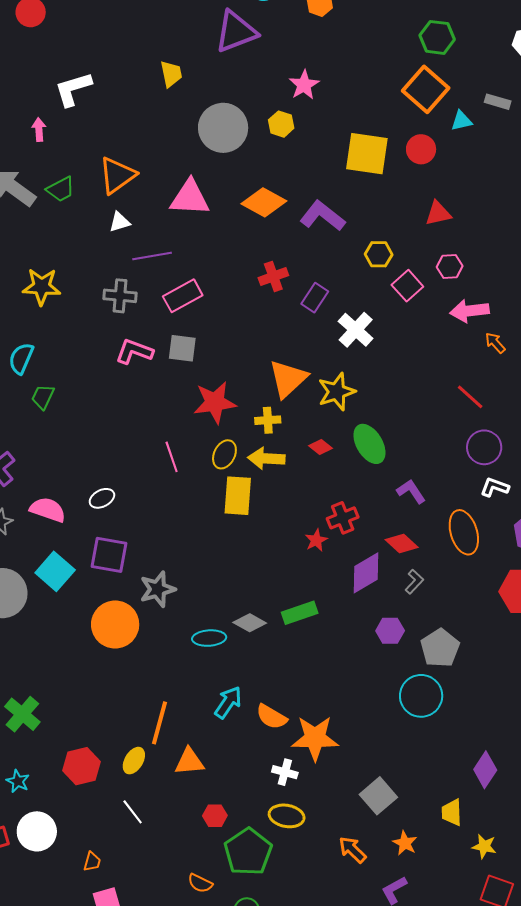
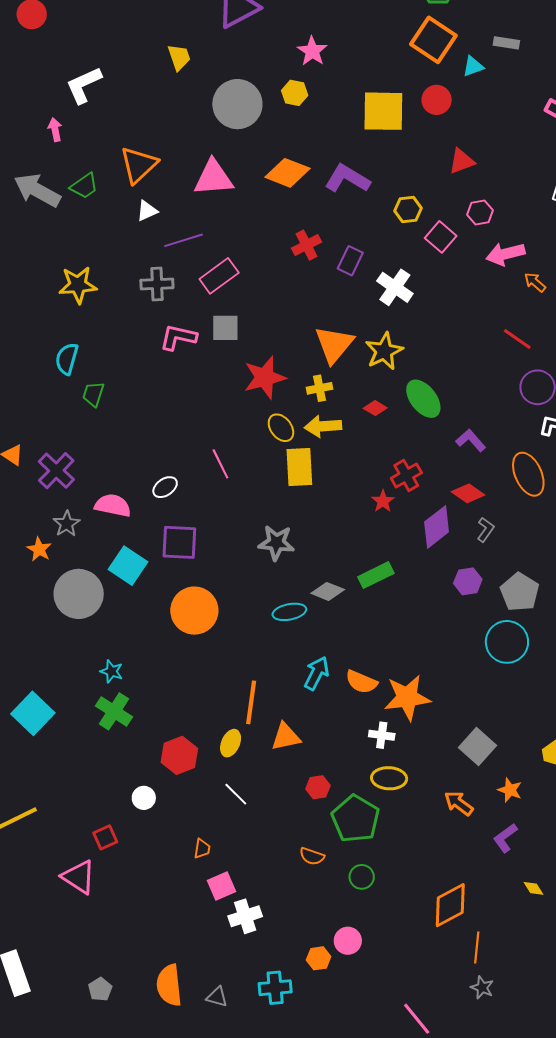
yellow ellipse: (224, 454) -> (281, 428), turned -56
pink line: (172, 457) -> (220, 464), moved
gray star: (158, 589) -> (276, 543), moved, turned 30
cyan star: (18, 781) -> (112, 671), moved
white circle: (37, 831) -> (144, 798), moved, size x0.6

